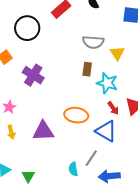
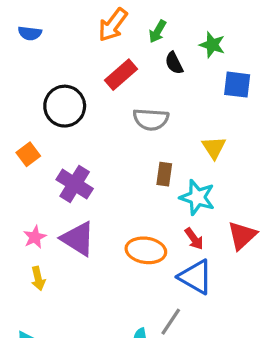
gray semicircle: (93, 42) -> (151, 119), moved
red arrow: (113, 108) -> (194, 239), moved
purple triangle: (43, 131) -> (78, 239), moved, turned 35

